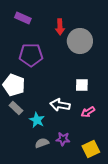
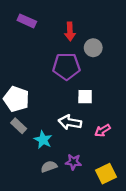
gray circle: (80, 41) -> (93, 48), size x0.6
purple pentagon: (31, 55) -> (66, 66), moved
white square: (82, 85) -> (85, 97), moved

